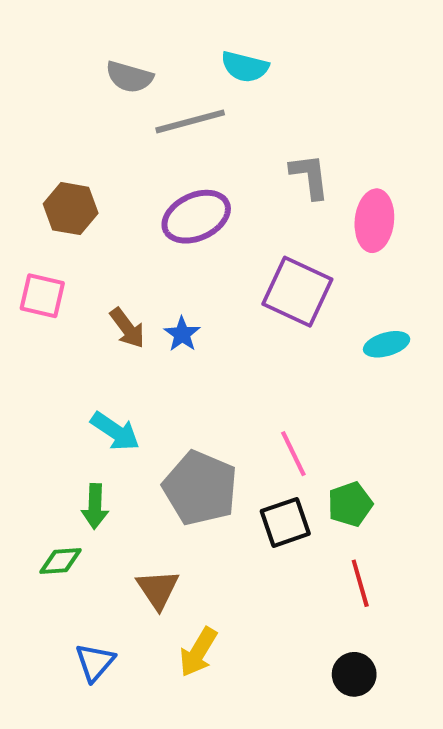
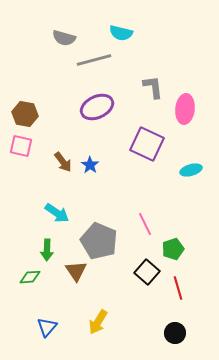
brown hexagon: (71, 209) -> (25, 114), moved
black square: (285, 522) -> (147, 272), moved, turned -30
brown triangle: (158, 589) -> (76, 271), moved

